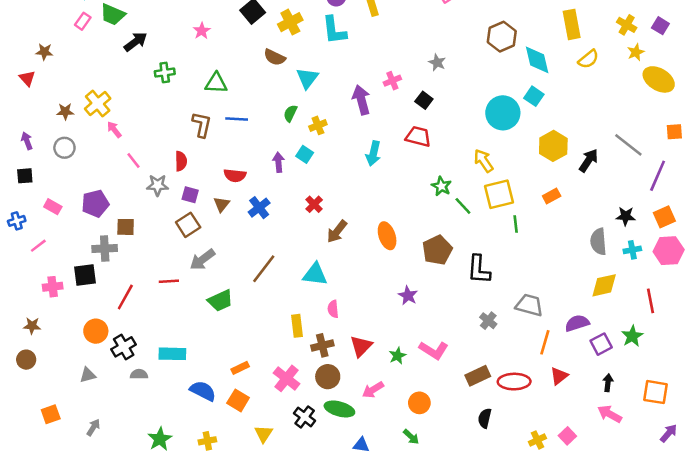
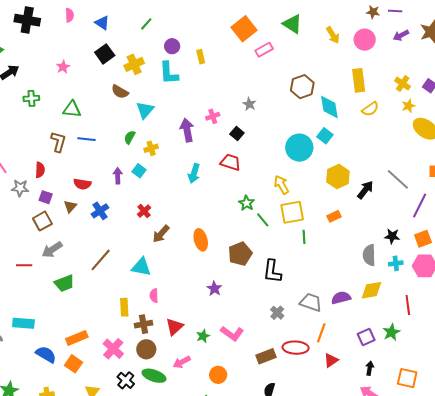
purple semicircle: (577, 323) -> (341, 298), moved
orange rectangle: (240, 368) -> (77, 338), size x1.5
red ellipse: (514, 382) -> (296, 348), moved

